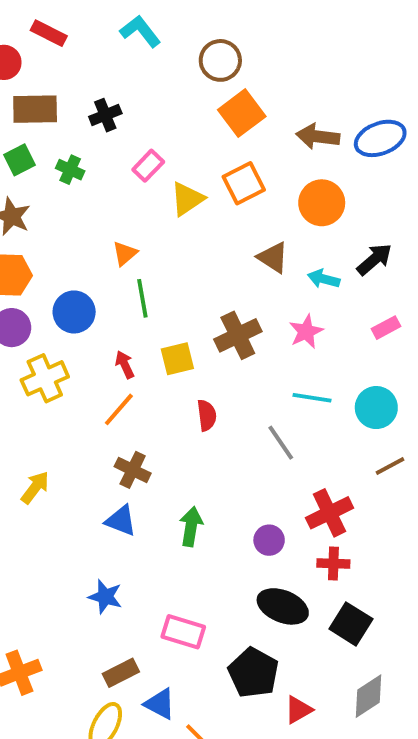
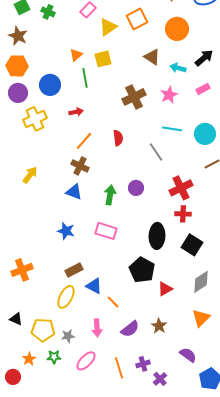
pink rectangle: (386, 328) -> (203, 89), moved
yellow square: (177, 359) -> (103, 59), moved
red arrow: (125, 365) -> (76, 112), turned 104
orange line: (119, 409) -> (84, 141), moved
purple circle: (269, 540) -> (136, 188), moved
black ellipse: (283, 606) -> (157, 236), turned 70
pink rectangle: (183, 632) -> (106, 231), moved

